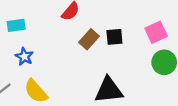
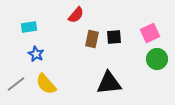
brown rectangle: (89, 39) -> (92, 39), turned -30

